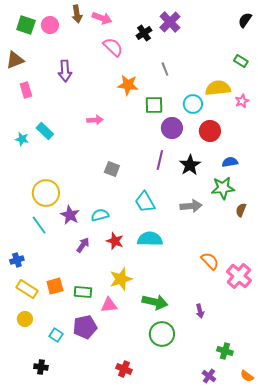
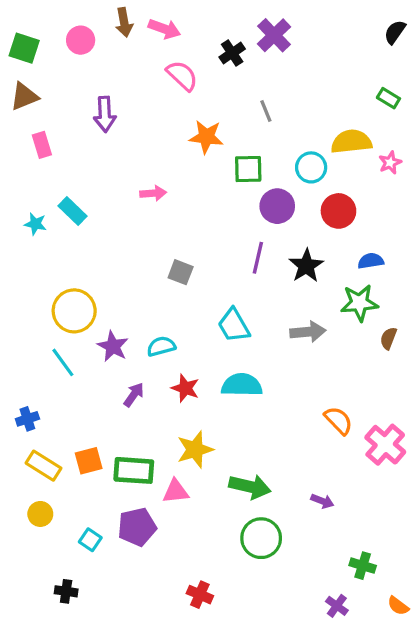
green square: (26, 25) -> (24, 48), moved
green rectangle: (83, 292) -> (134, 470), size x1.4
purple arrow: (200, 311) -> (322, 501), turned -56

